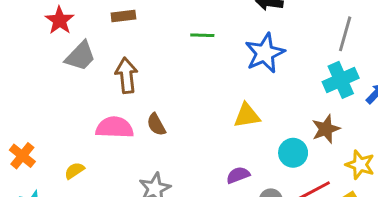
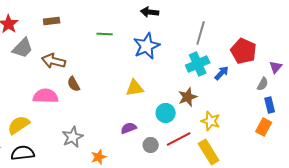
brown arrow: (126, 75) -> (54, 61), turned -70
brown semicircle: (156, 125) -> (74, 84), moved
yellow semicircle: (74, 171) -> (19, 125), size x1.6

